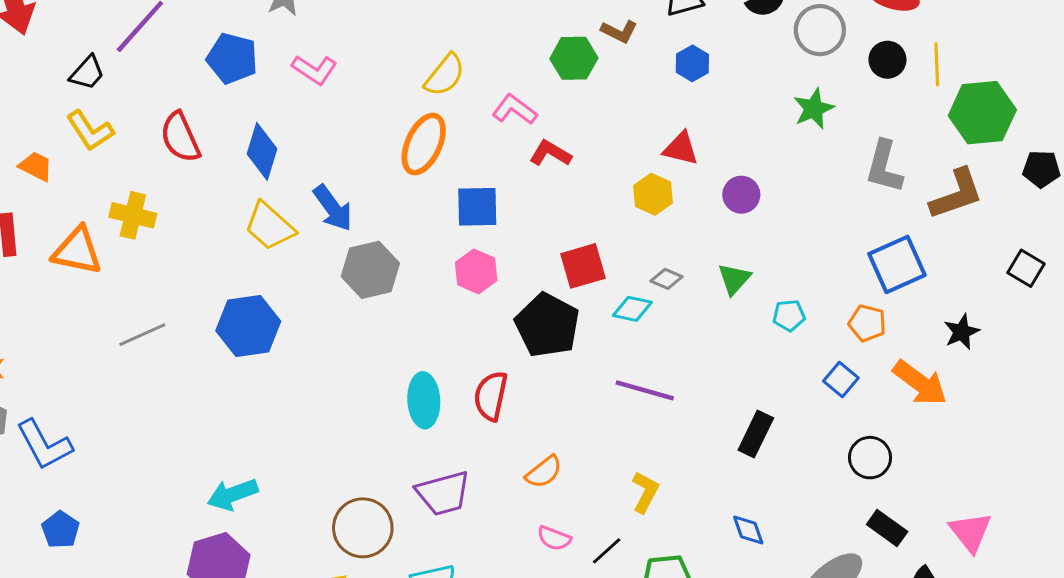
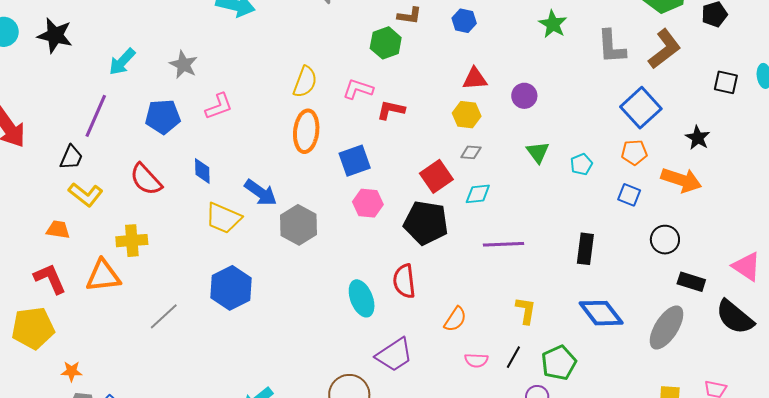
pink L-shape: (314, 70) -> (219, 106), turned -36
blue diamond: (262, 151) -> (202, 171), size x0.7
gray diamond: (666, 279) -> (471, 152), moved
blue diamond: (748, 530) -> (601, 313), size x1.8

